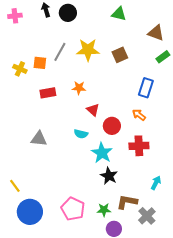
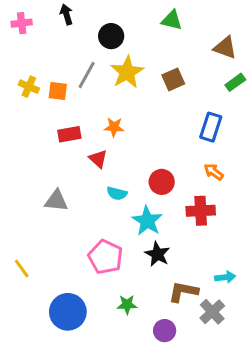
black circle: (68, 13) -> (111, 36), moved
yellow star: (88, 50) -> (127, 72), turned -30
yellow cross: (20, 69) -> (29, 87), moved
red triangle: (93, 110) -> (98, 159), moved
orange arrow: (139, 115) -> (214, 172), moved
cyan arrow: (156, 183) -> (225, 277), moved, turned 56
pink pentagon: (73, 209) -> (105, 257), moved
green star: (104, 210) -> (127, 305), moved
blue circle: (30, 212) -> (68, 312), moved

